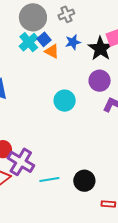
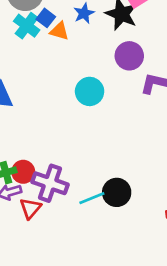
black circle: (84, 181) -> (117, 192), moved

